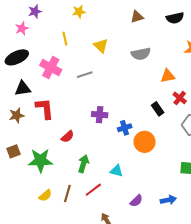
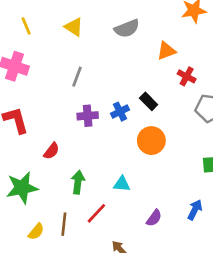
gray line: (85, 75) -> (77, 77), moved, turned -42
black rectangle: (158, 109) -> (149, 101), moved
blue cross: (125, 128) -> (120, 112), moved
blue arrow: (168, 200) -> (195, 210), turned -42

